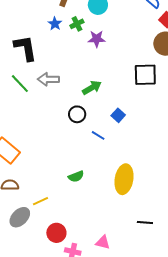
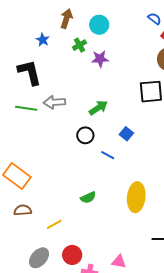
blue star: (55, 24) -> (43, 40), moved
green line: (20, 84) -> (26, 108), turned -35
gray ellipse: (20, 217) -> (39, 258), moved

